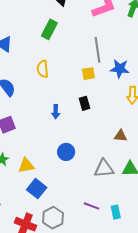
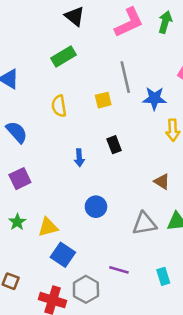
green rectangle: (49, 29) -> (63, 56), turned 36
yellow square: (88, 74) -> (103, 100), moved
brown triangle: (121, 136) -> (162, 181), turned 32
purple line: (91, 206) -> (119, 270), moved

